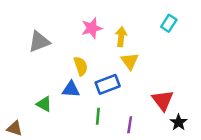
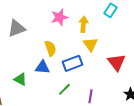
cyan rectangle: (169, 23) -> (110, 10), moved
red triangle: (163, 100) -> (116, 62), moved
green line: (98, 116) -> (64, 89), turned 40

